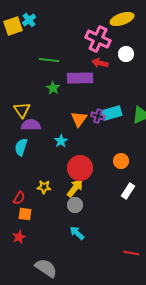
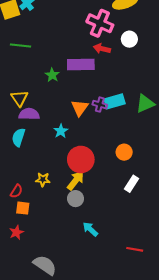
green line: (49, 60) -> (21, 45), moved
cyan arrow: (77, 233) -> (90, 229), moved

